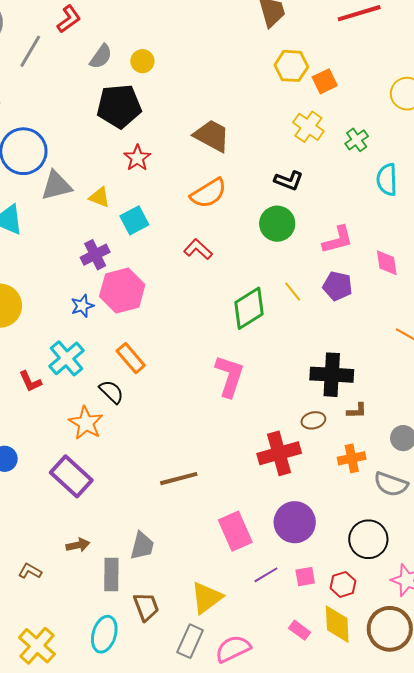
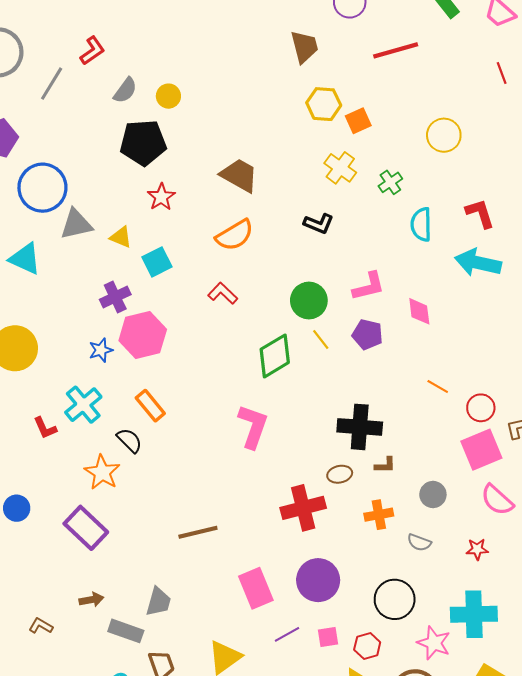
green circle: (277, 224) -> (309, 301), moved
gray semicircle: (391, 484) -> (419, 542), size x0.7
gray rectangle: (111, 574) -> (126, 631), turned -72

